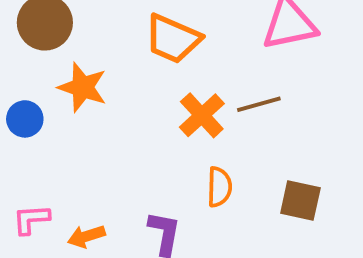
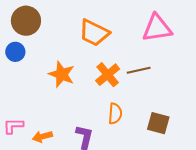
orange star: (83, 87) -> (62, 74), moved
blue circle: (25, 119) -> (15, 52), moved

